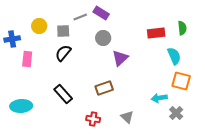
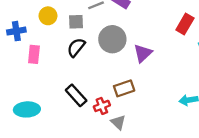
red rectangle: (156, 33) -> (185, 24), turned -54
gray circle: (103, 38) -> (112, 39), moved, size x1.5
gray triangle: (127, 117) -> (118, 122), moved
red cross: (93, 119) -> (102, 106), moved, turned -32

